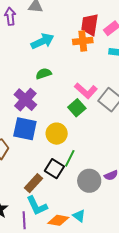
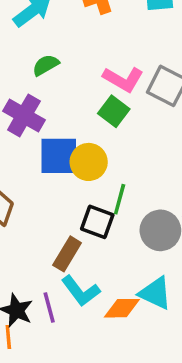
blue square: (25, 129) -> (59, 156), moved
cyan triangle: (79, 216) -> (155, 293), size x1.5
purple line: (24, 220) -> (49, 308), moved

